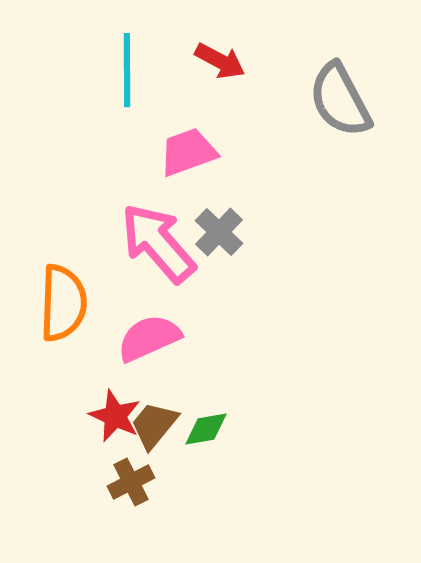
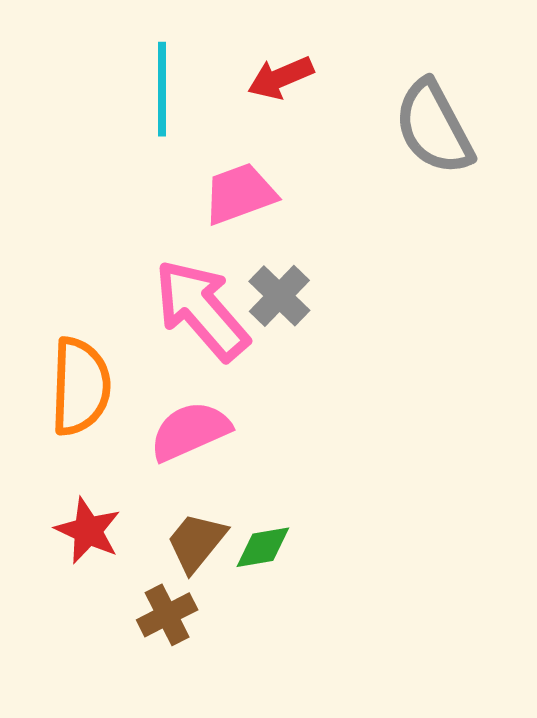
red arrow: (220, 61) -> (281, 78), turned 129
red star: (115, 416) -> (88, 531), moved

